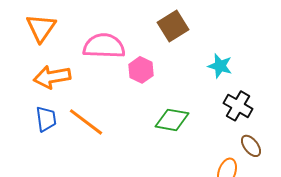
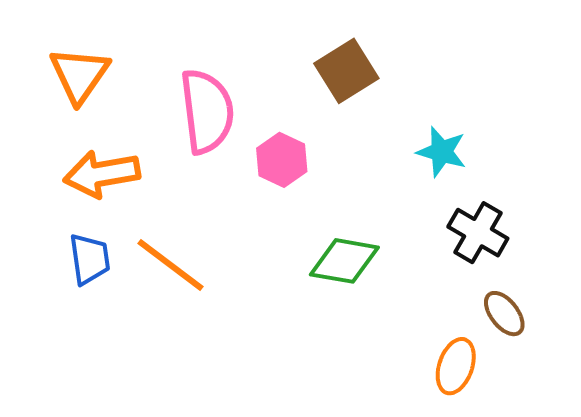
pink semicircle: (104, 46) -> (207, 111), turned 81

